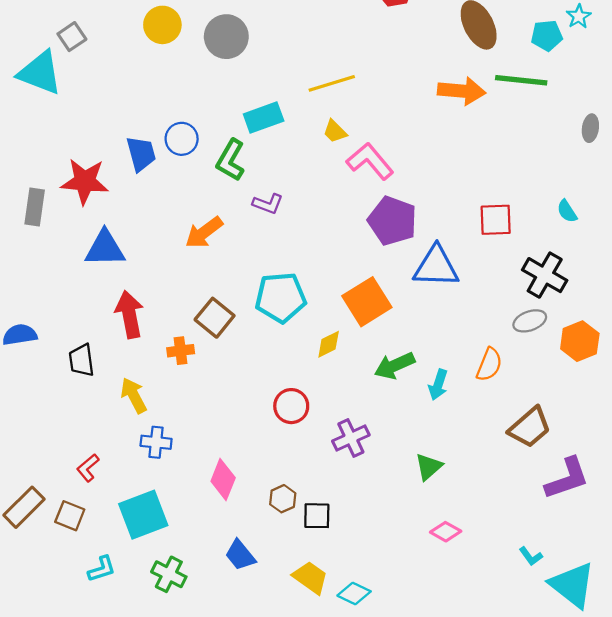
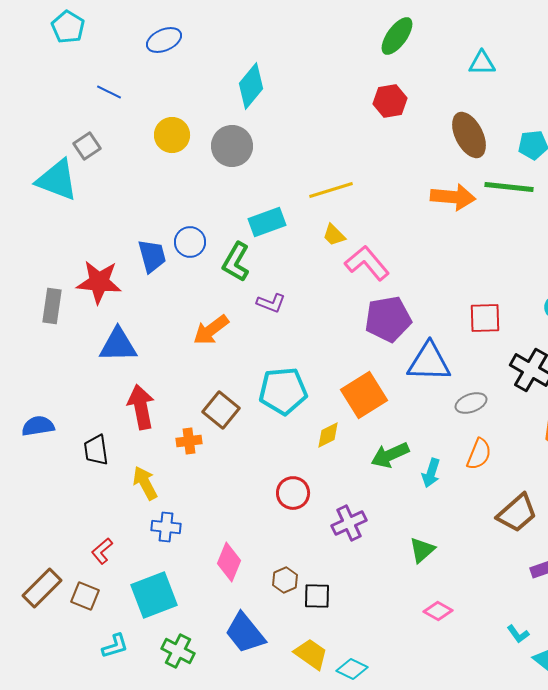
purple pentagon: (392, 221) -> (388, 319), turned -30
gray ellipse: (530, 321) -> (471, 403), moved
blue trapezoid: (240, 555) -> (245, 633), size x1.4

